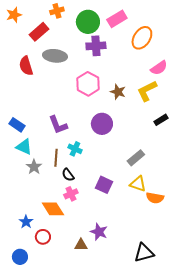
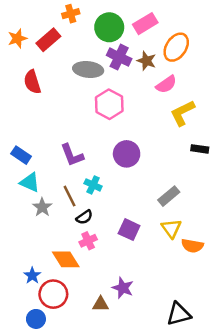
orange star: (14, 15) -> (17, 38), moved
purple cross: (96, 46) -> (119, 57), turned 30
gray ellipse: (55, 56) -> (88, 69), moved
pink semicircle: (159, 68) -> (166, 84), moved
brown star: (118, 92) -> (146, 61), moved
black rectangle: (161, 120) -> (200, 149), turned 40
brown line: (56, 158) -> (69, 196), turned -30
black semicircle: (68, 175) -> (84, 217), turned -88
yellow triangle: (138, 184) -> (171, 228), turned 36
red circle: (43, 237) -> (53, 294), size x1.5
blue circle: (20, 257) -> (36, 319), moved

